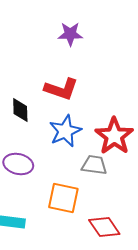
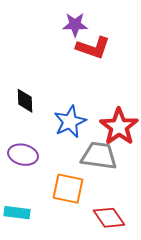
red L-shape: (61, 89) -> (93, 48), moved
gray trapezoid: (94, 165) -> (99, 156), size x1.4

